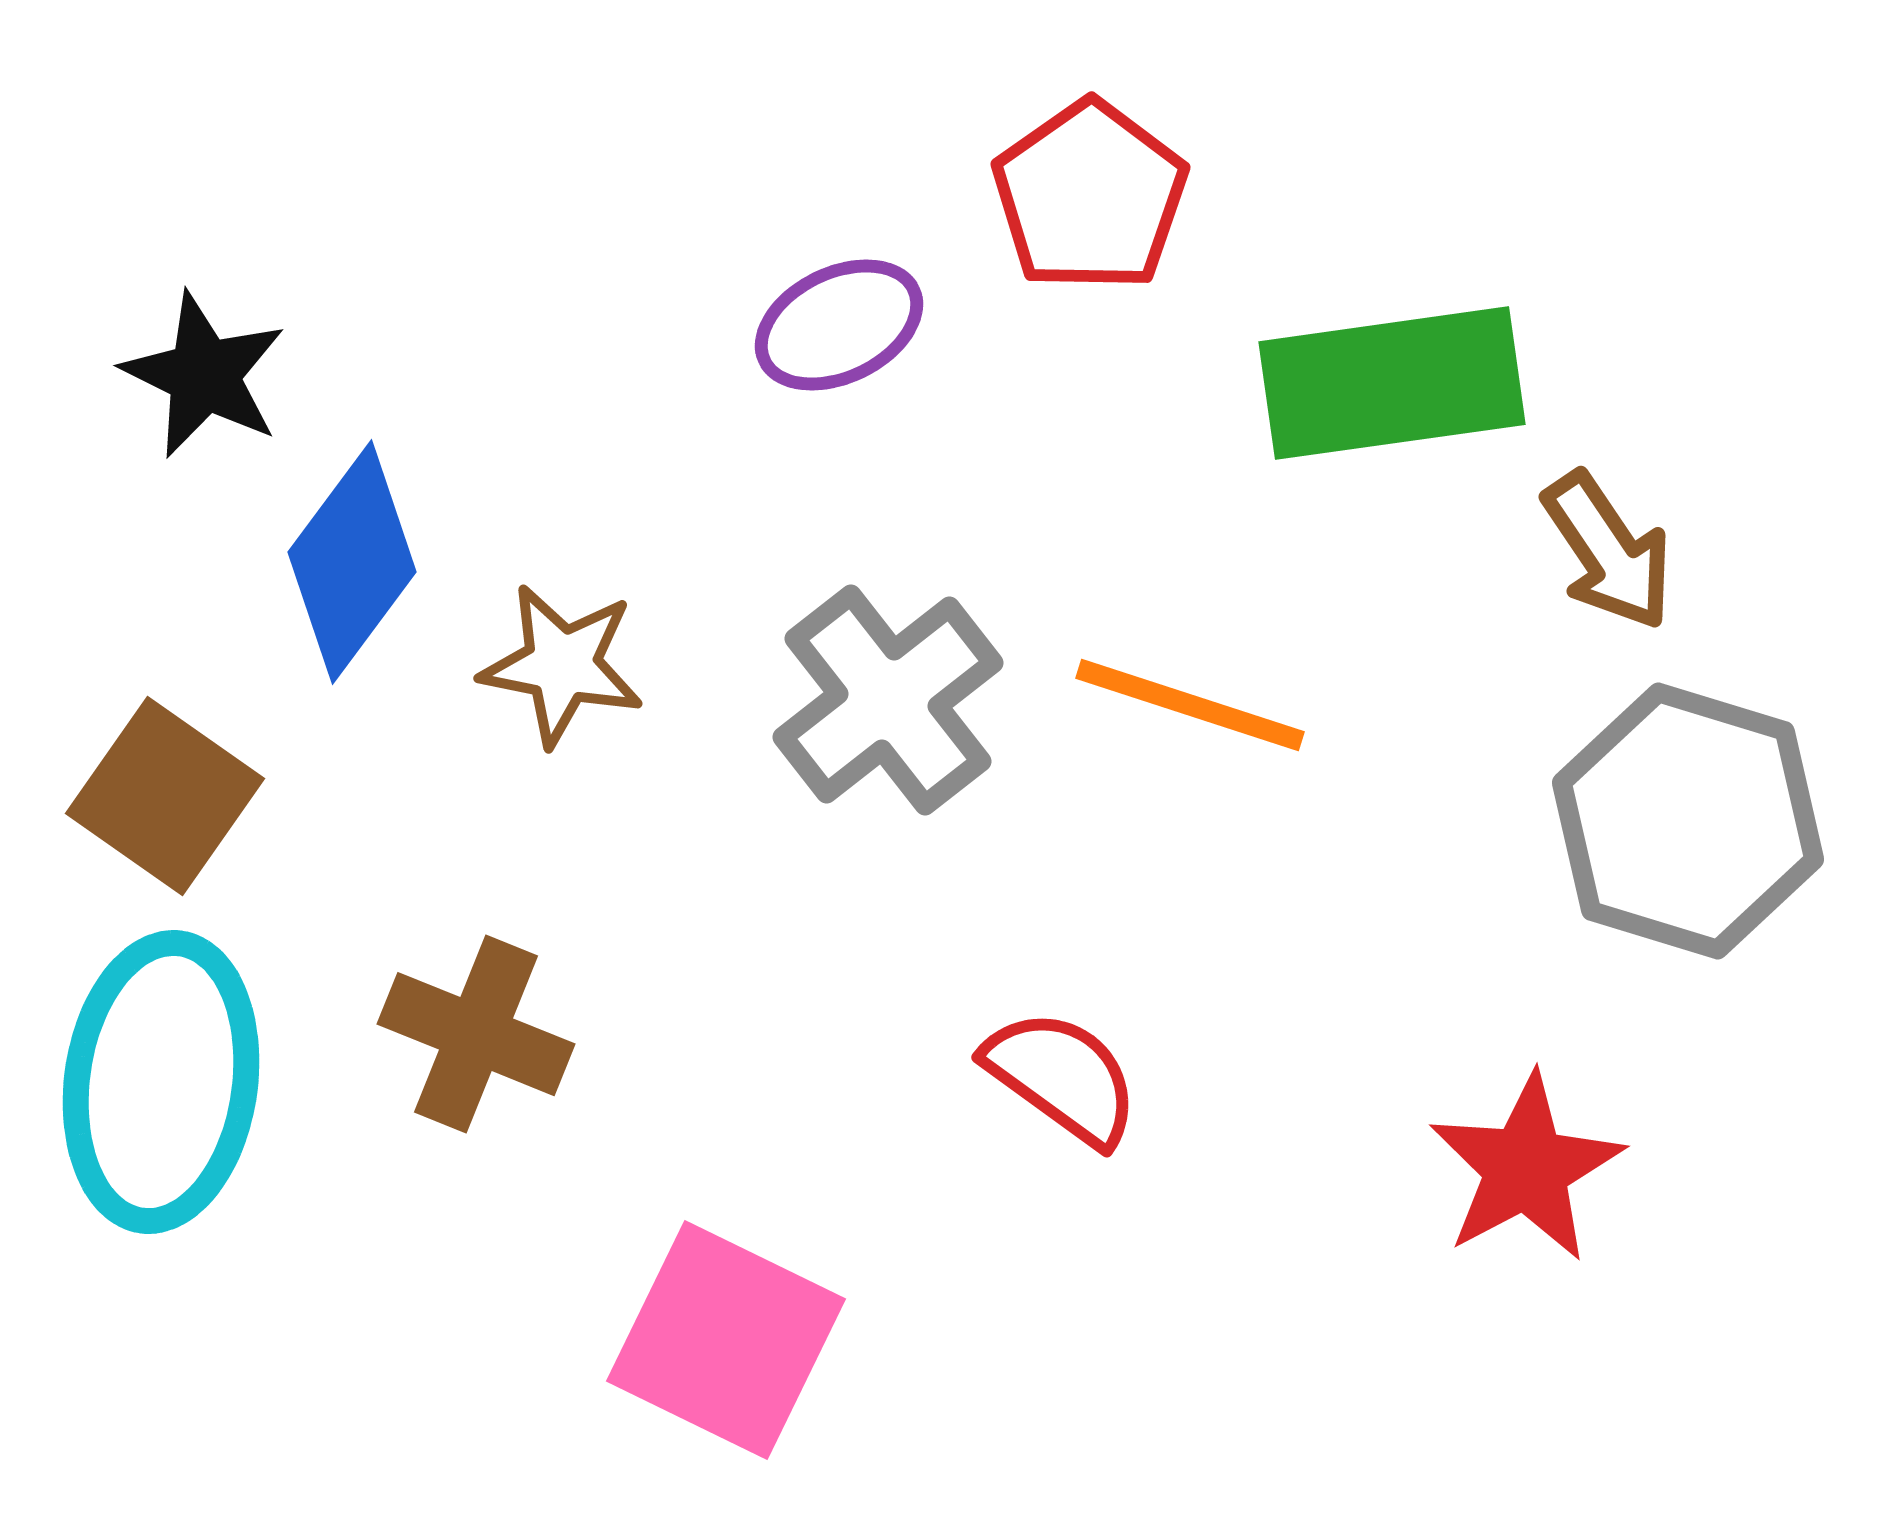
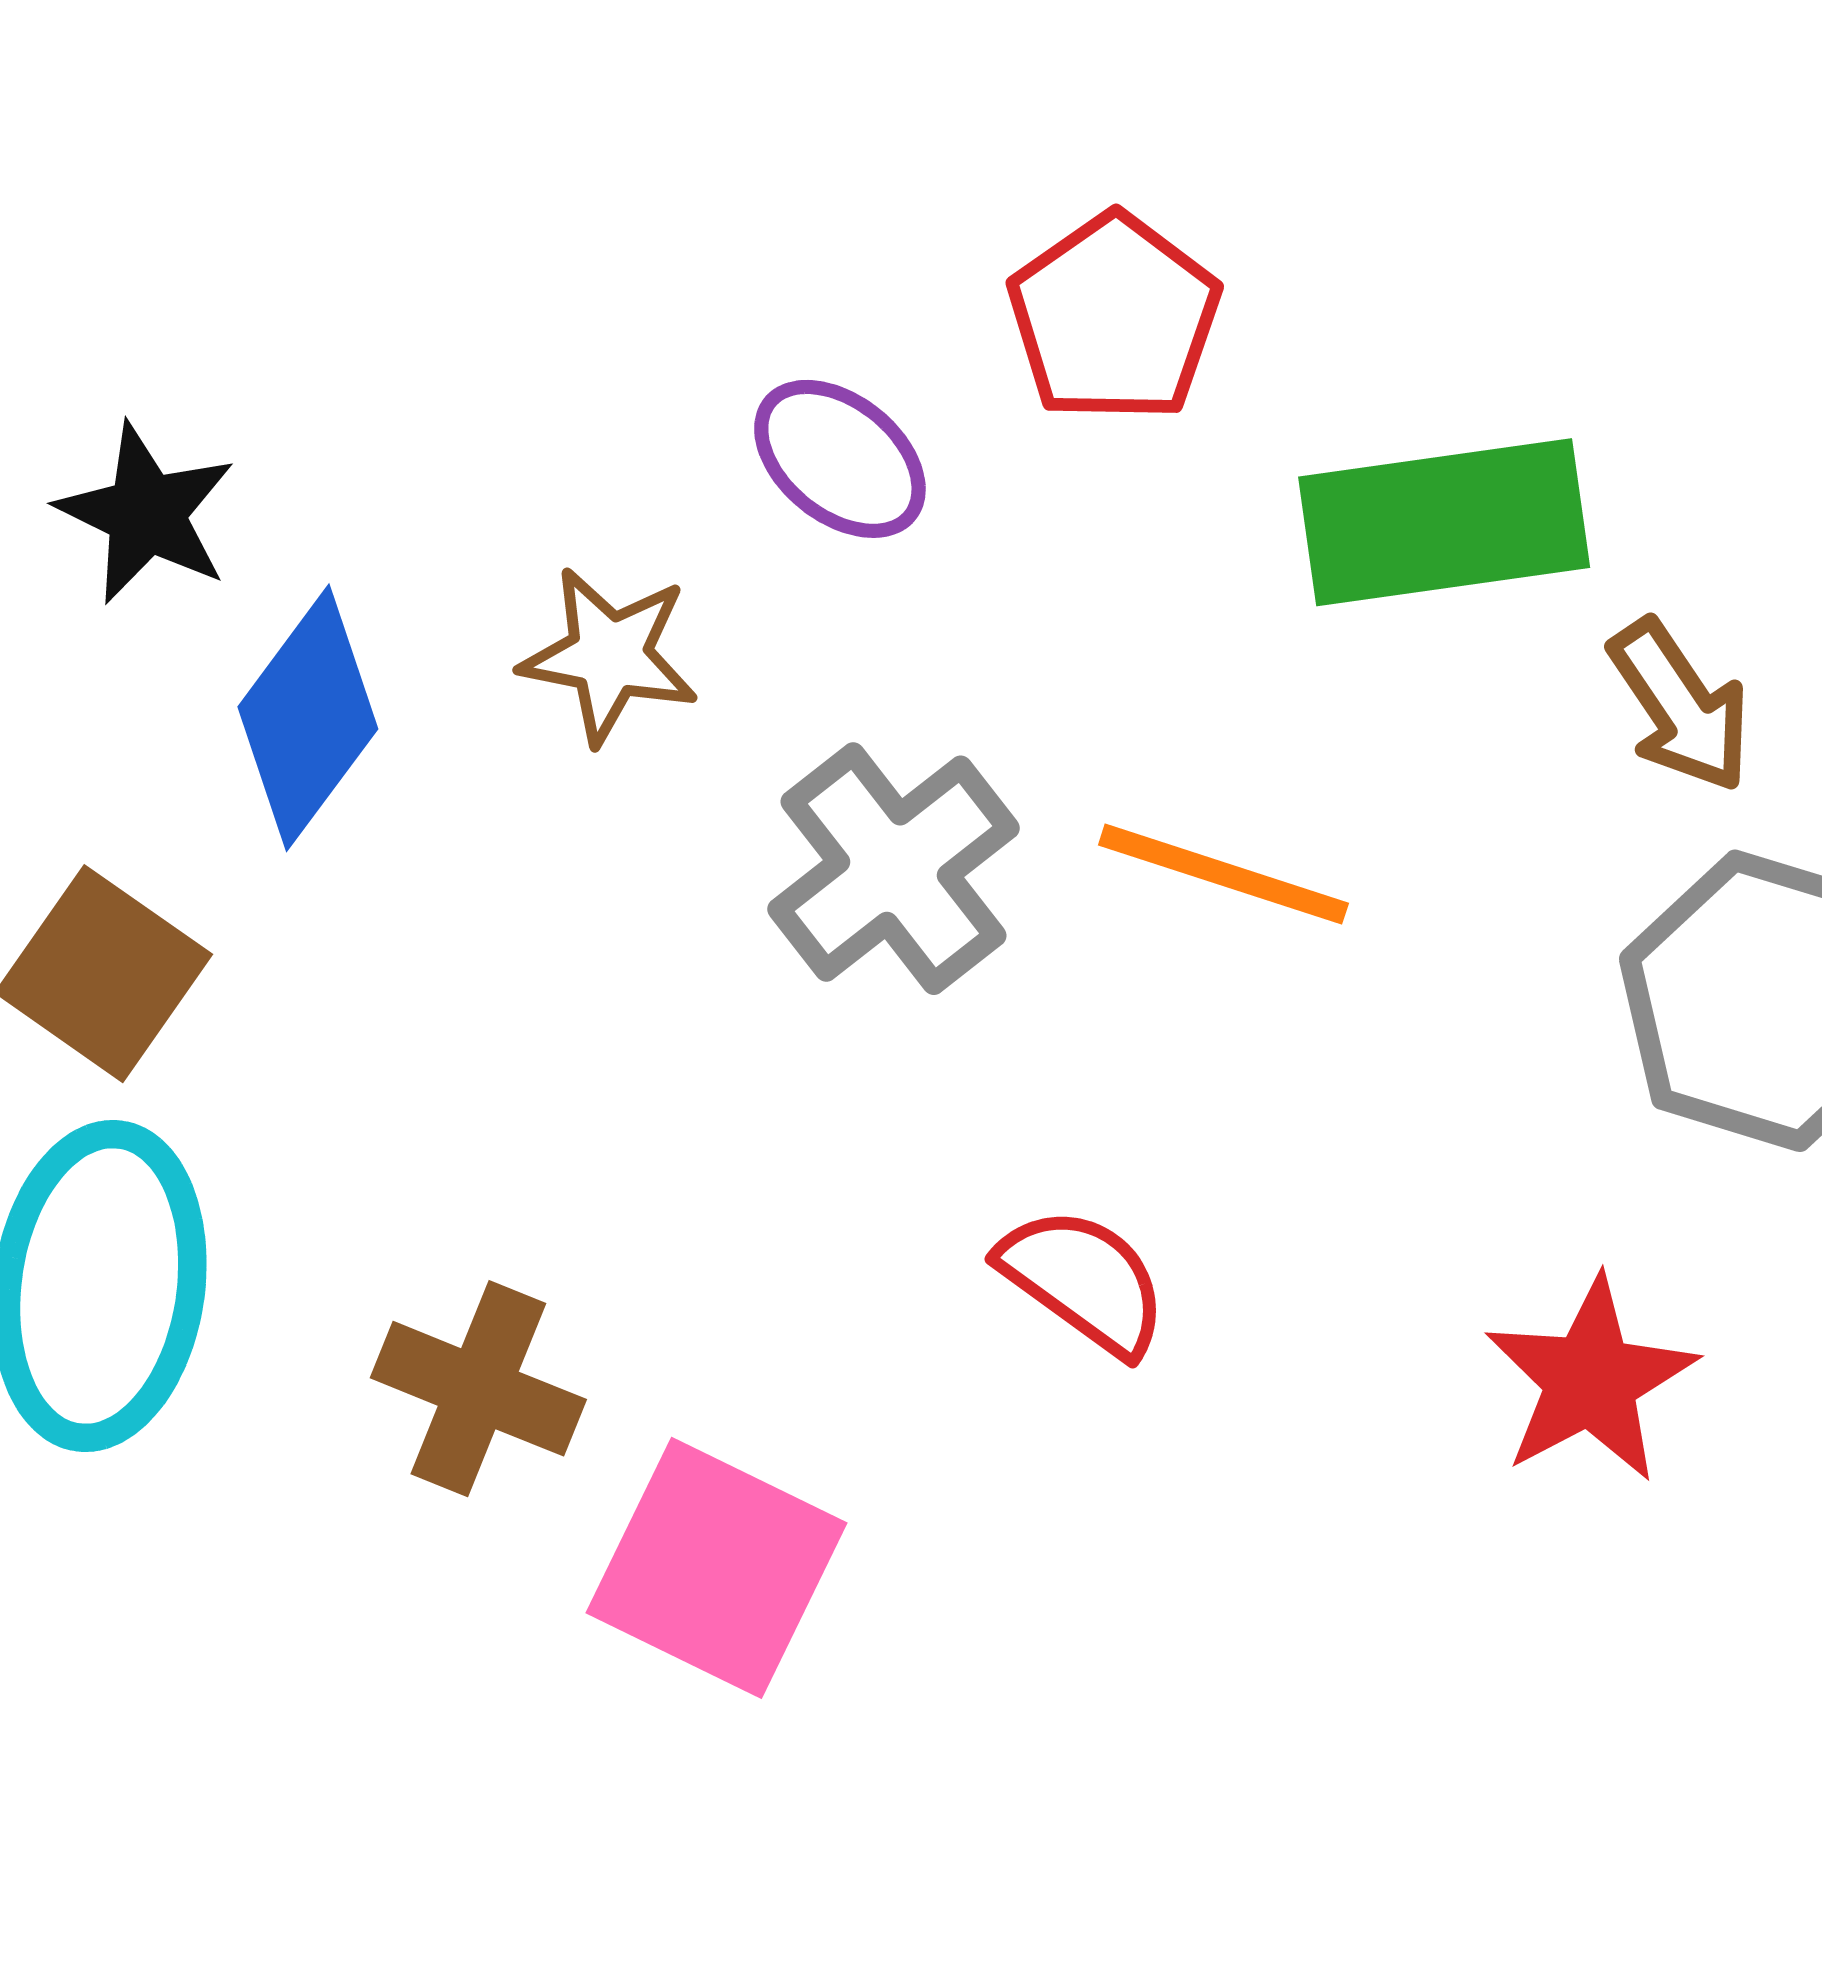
purple ellipse: (839, 325) -> (840, 459), turned 65
brown star: (562, 665) -> (609, 656), moved
brown cross: (476, 1034) -> (478, 1389), moved

